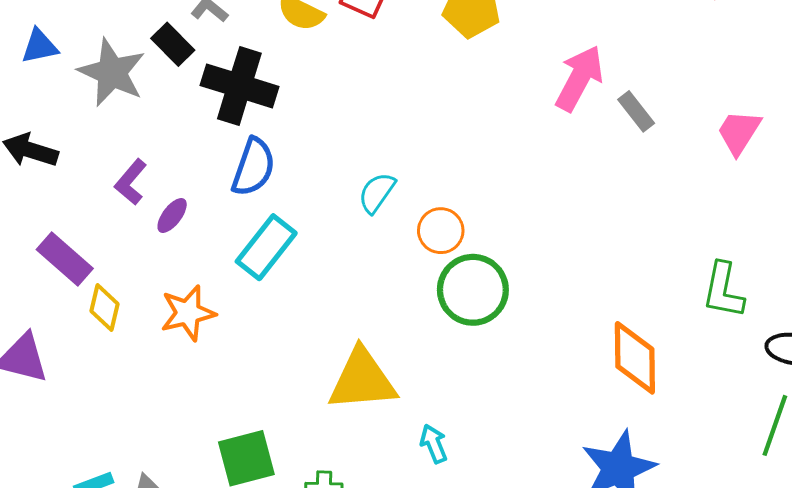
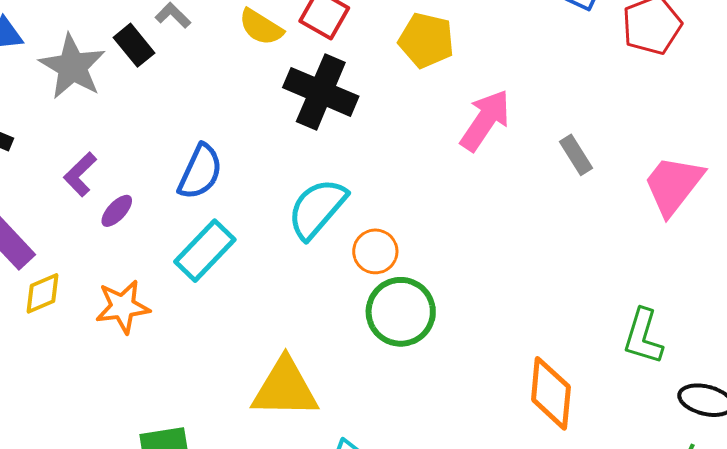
pink arrow: (579, 78) -> (485, 120), moved
black cross: (239, 86) -> (321, 92), moved
pink trapezoid: (739, 132) -> (673, 185), size x1.4
cyan semicircle: (377, 193) -> (317, 209), size x1.6
yellow diamond: (104, 308) -> (42, 293), turned 48

